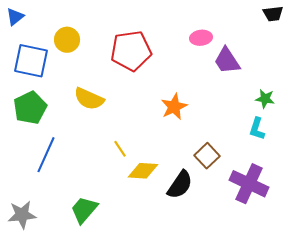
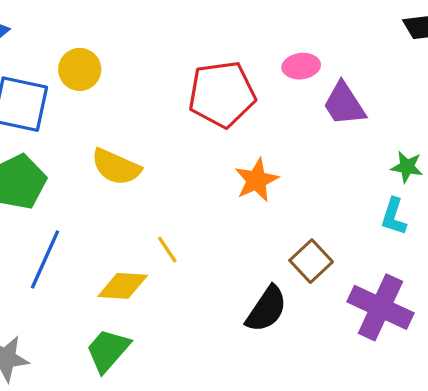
red pentagon: (131, 51) -> (222, 94), moved
yellow diamond: (143, 171) -> (123, 286), moved

